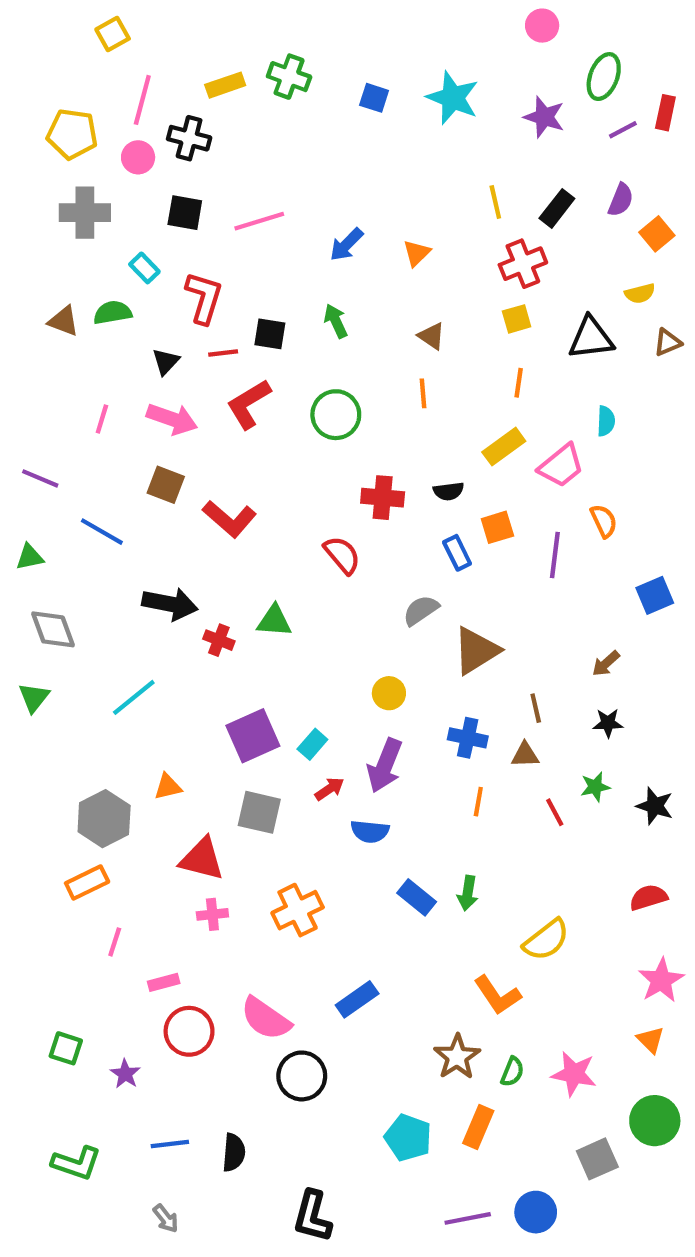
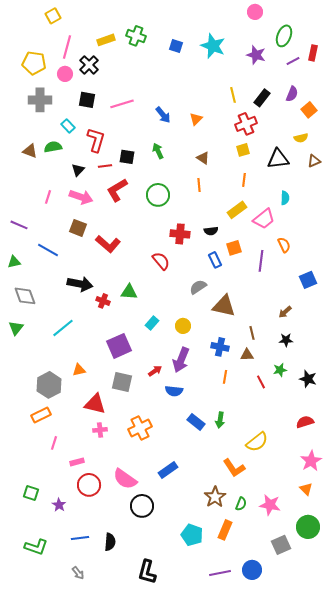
black cross: (189, 138) -> (89, 65), turned 30
blue arrow: (346, 245) -> (163, 115), turned -84
brown triangle: (476, 651) -> (224, 306), turned 45
cyan rectangle: (312, 744) -> (152, 323), moved

